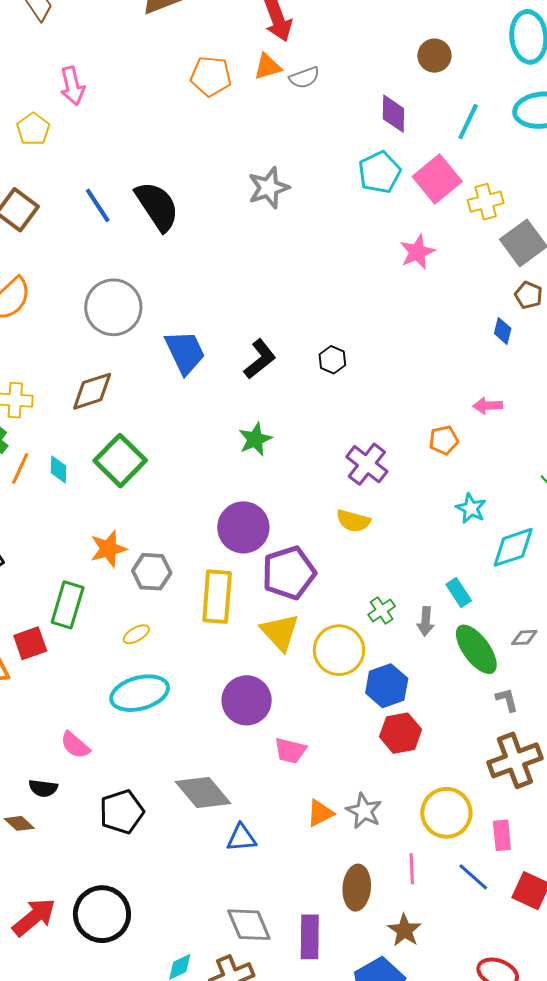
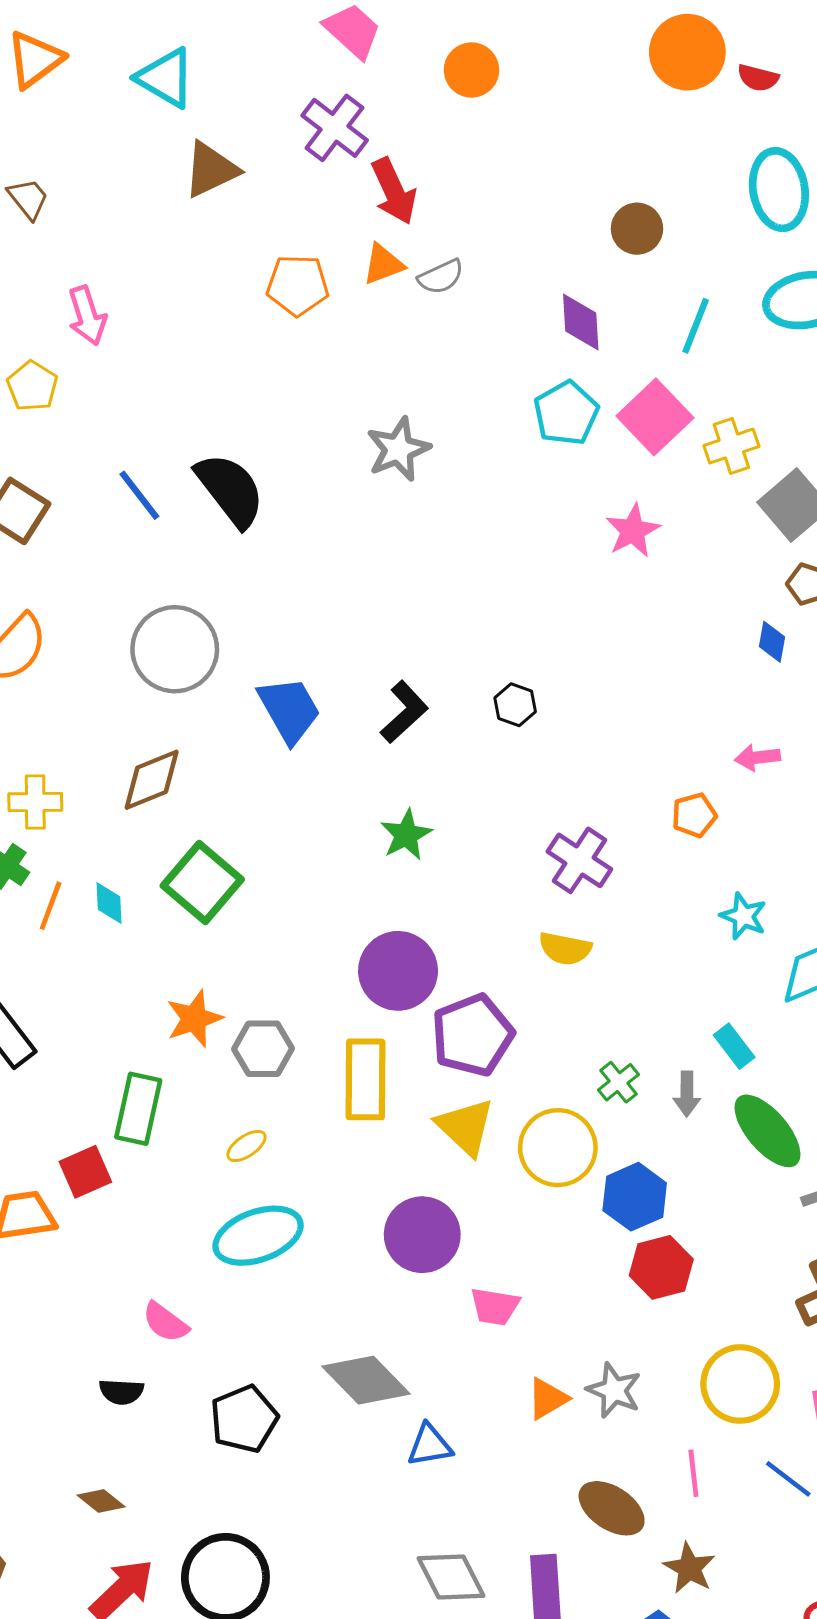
brown diamond: (19, 823) -> (101, 1501), moved
brown ellipse: (357, 888) -> (612, 1508), turned -57

